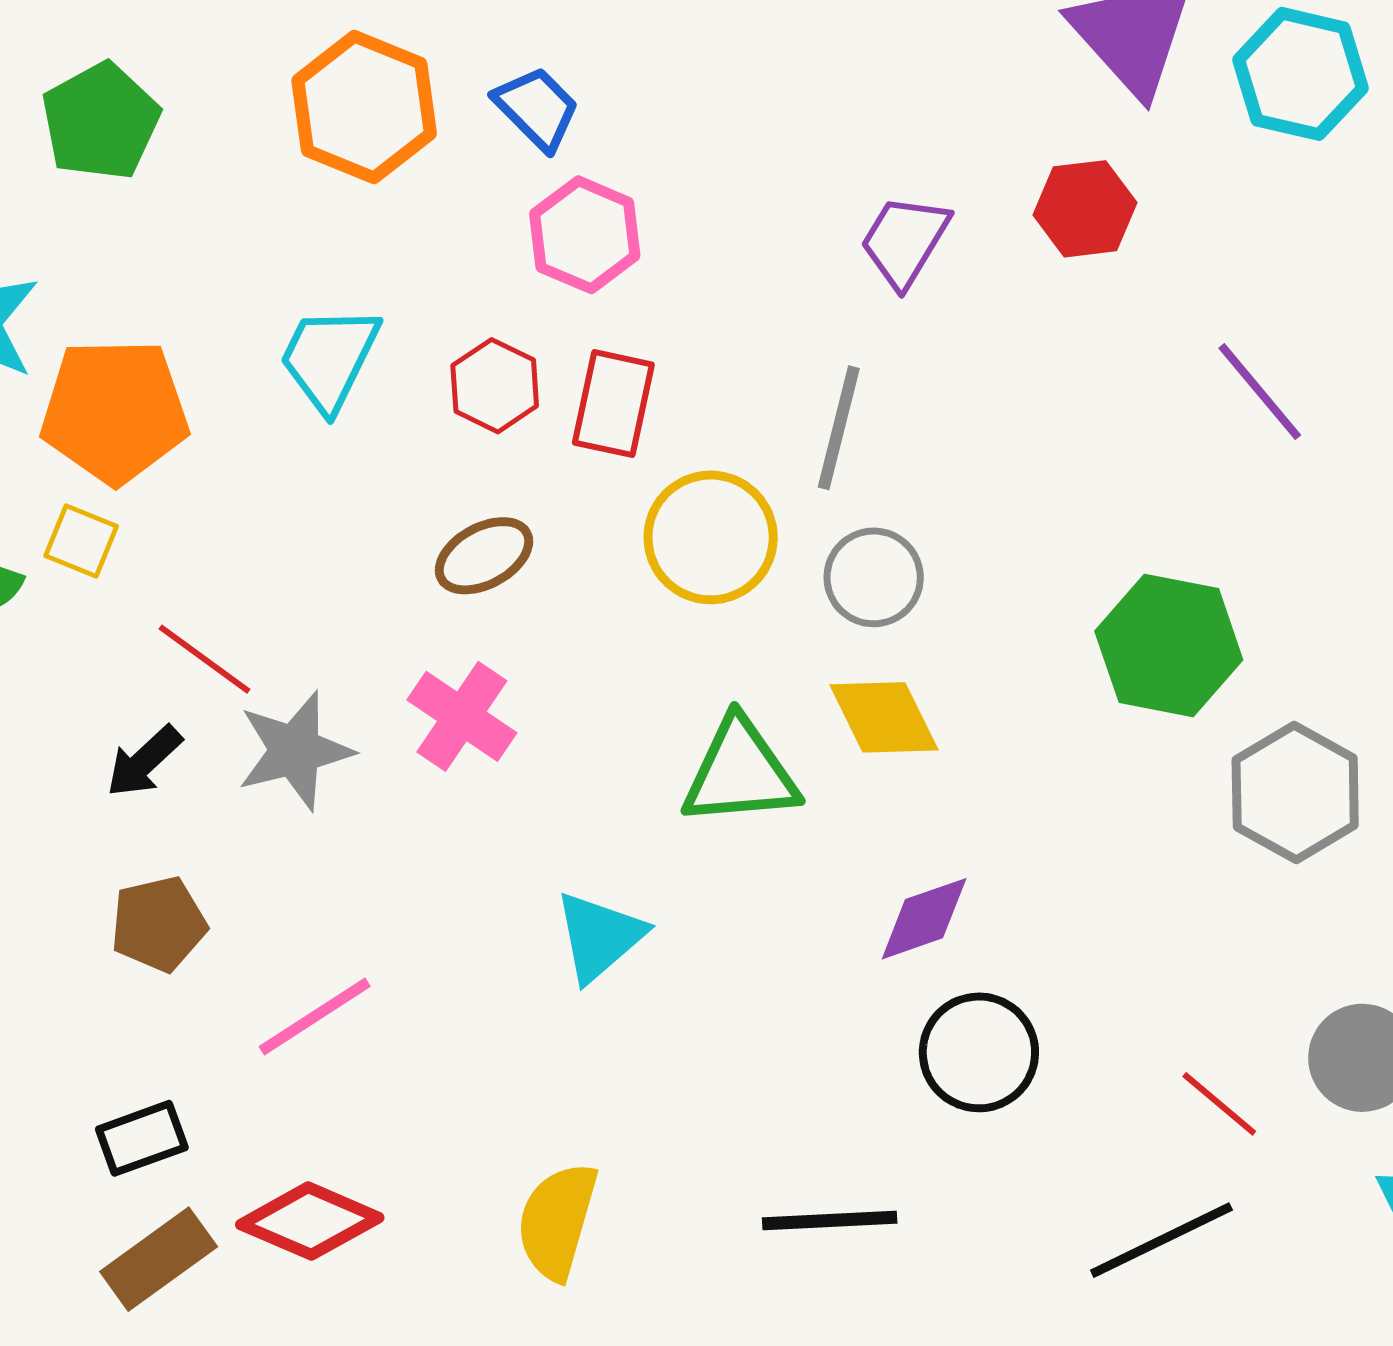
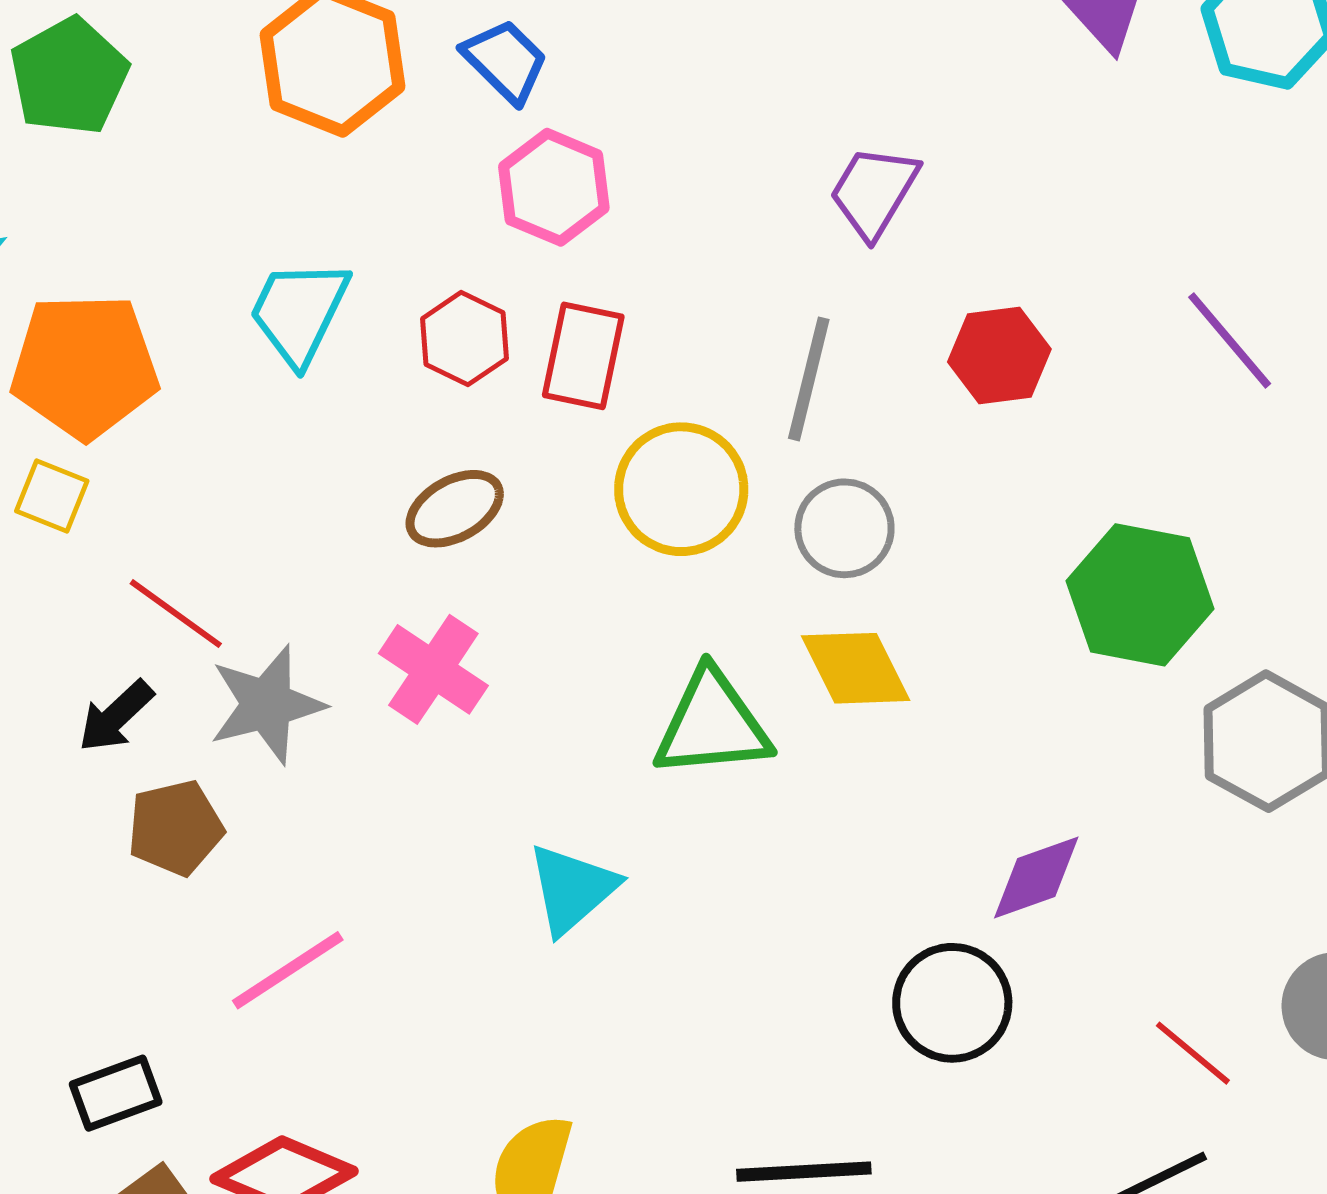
red hexagon: (1085, 209) -> (999, 355), moved
purple diamond: (924, 919) -> (1036, 878), moved
brown pentagon: (159, 924) -> (175, 828), moved

